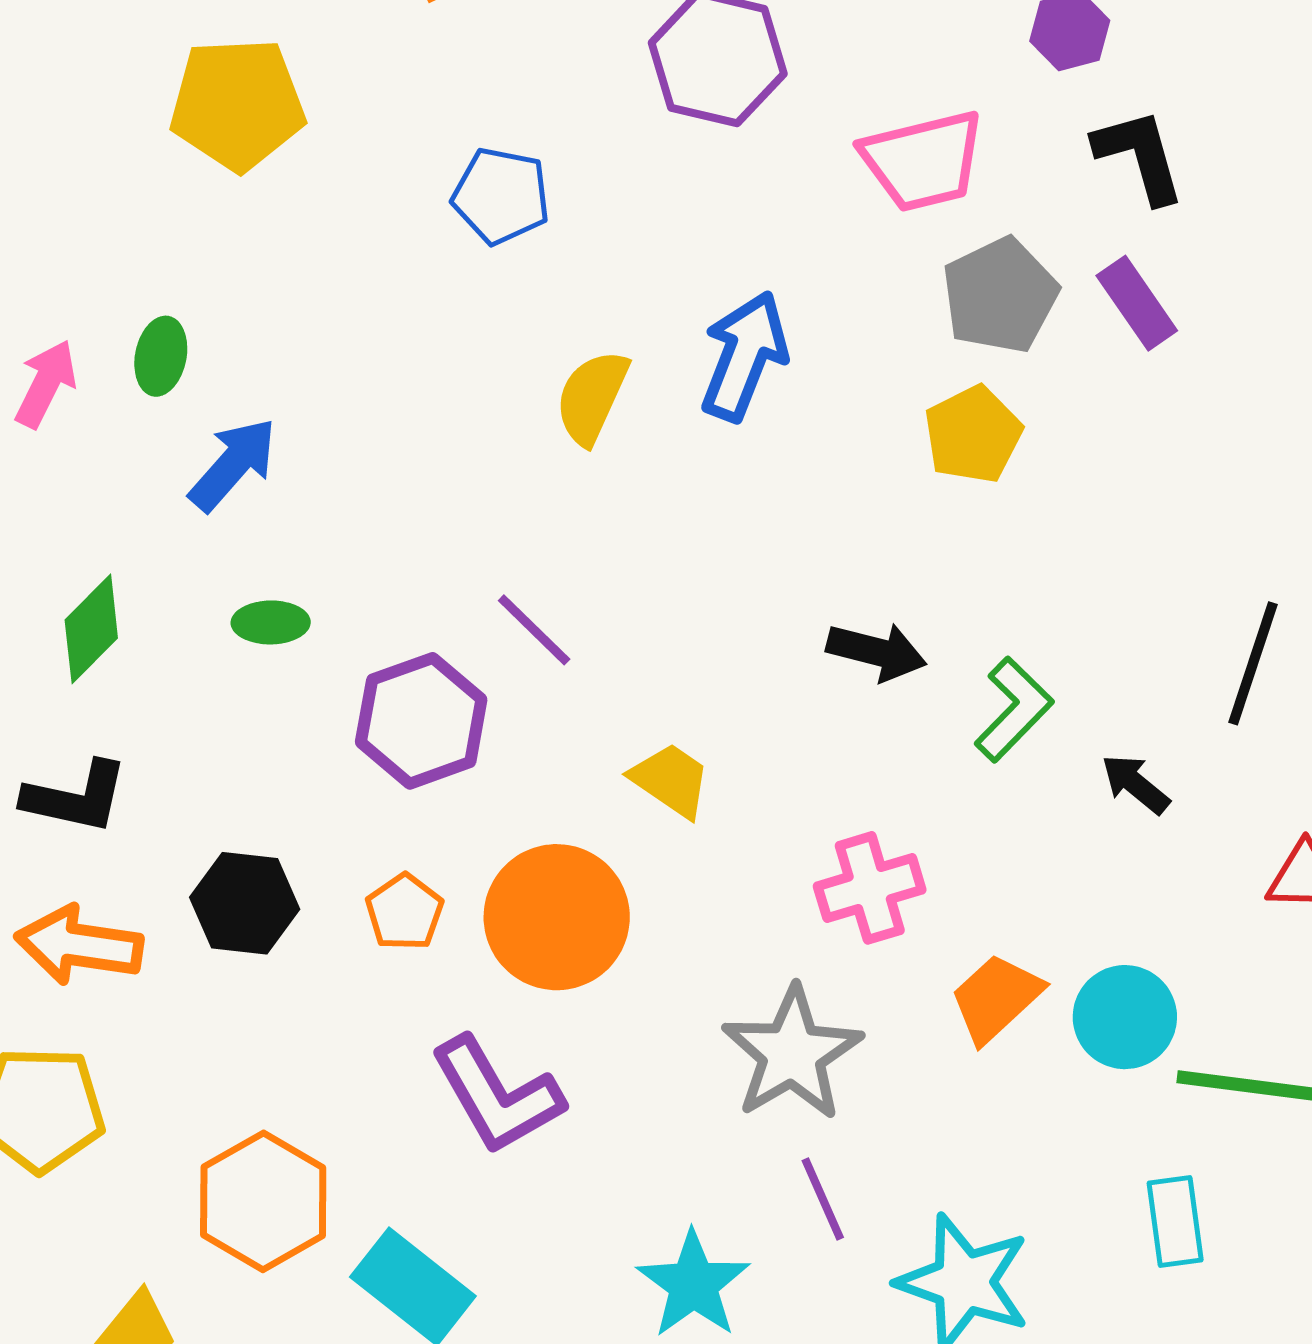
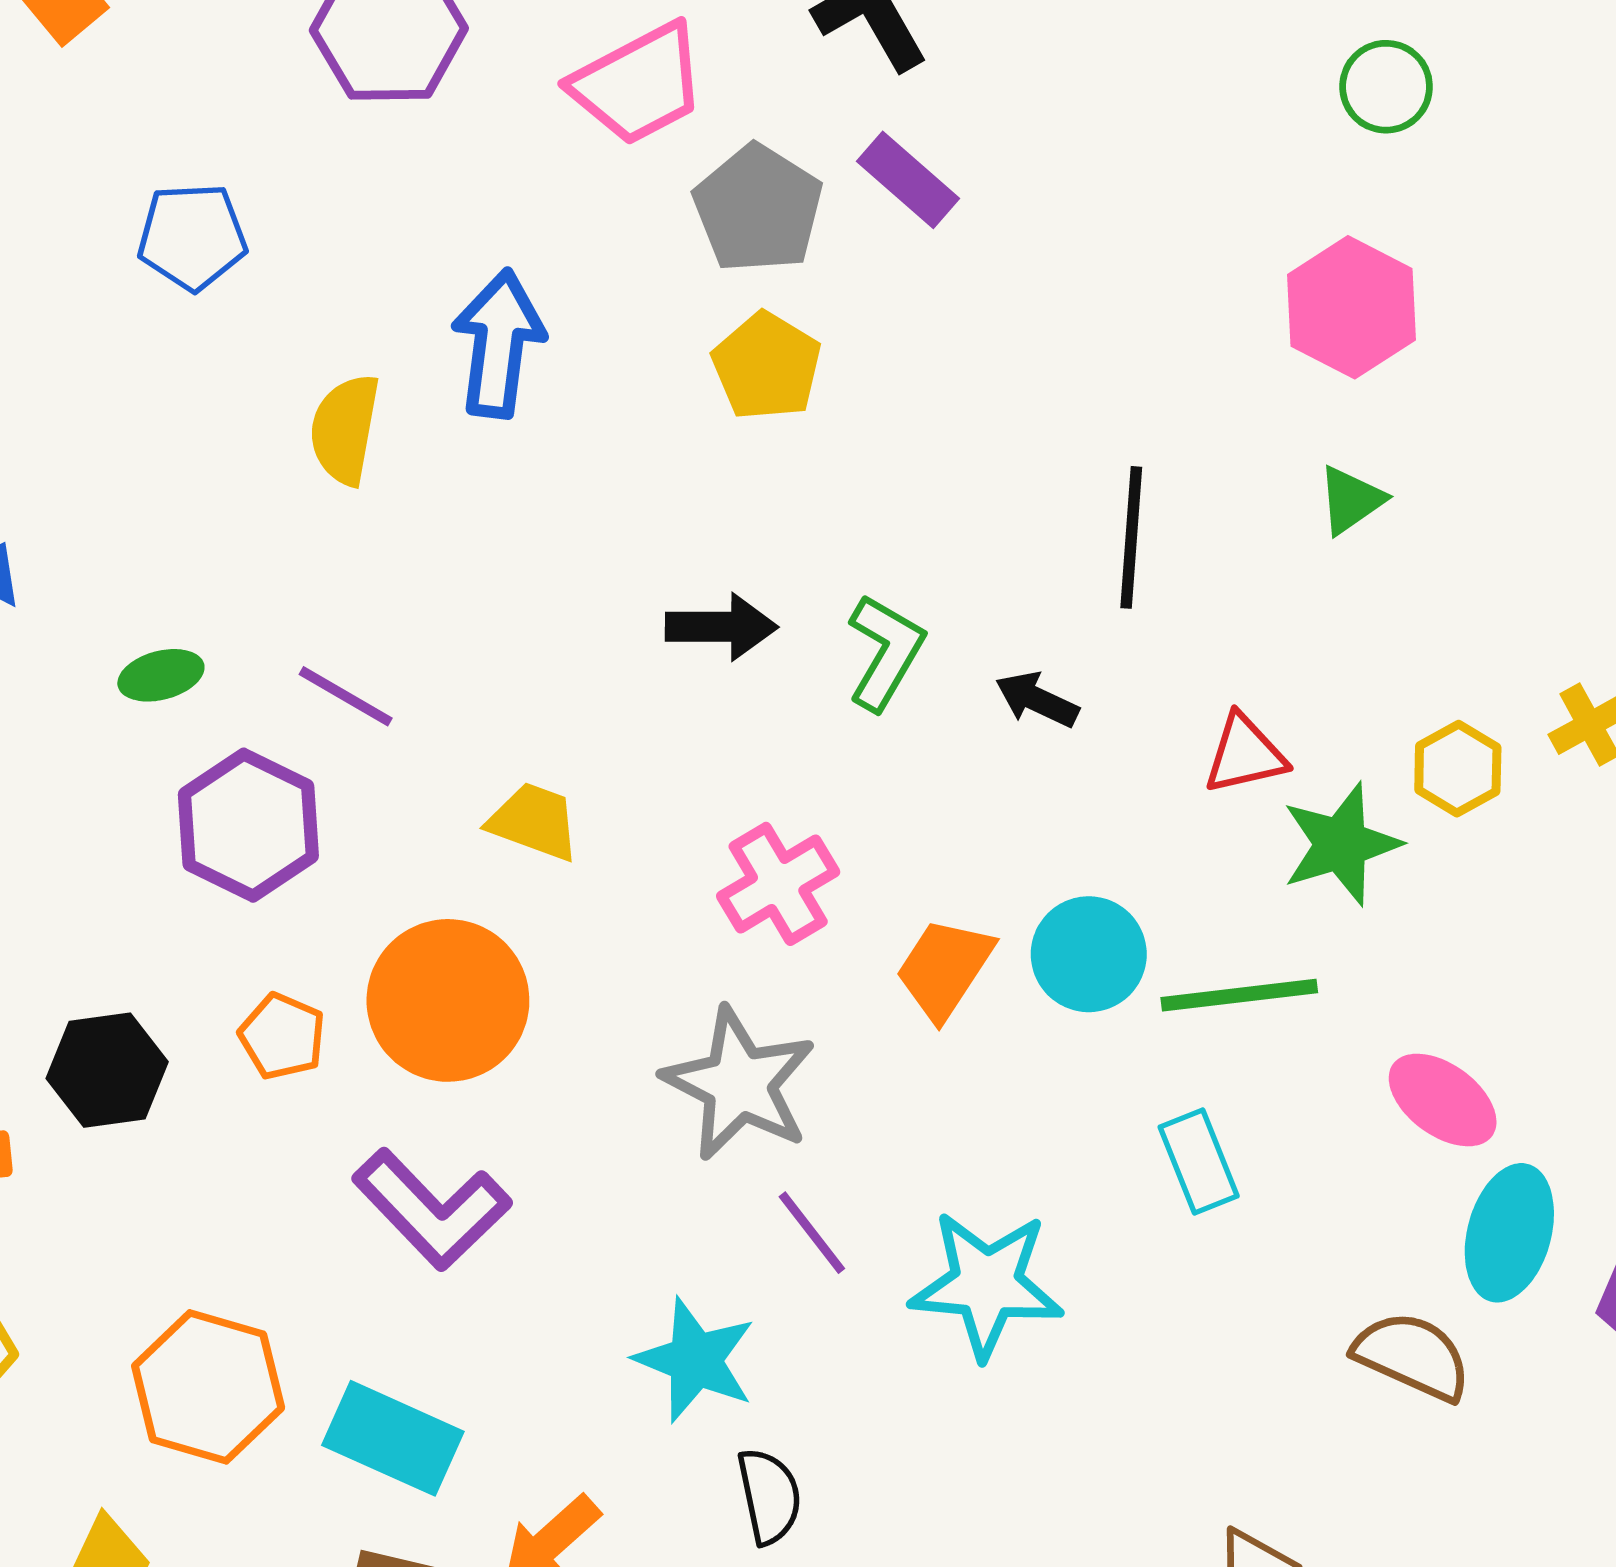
green ellipse: (271, 622) -> (161, 675), moved

